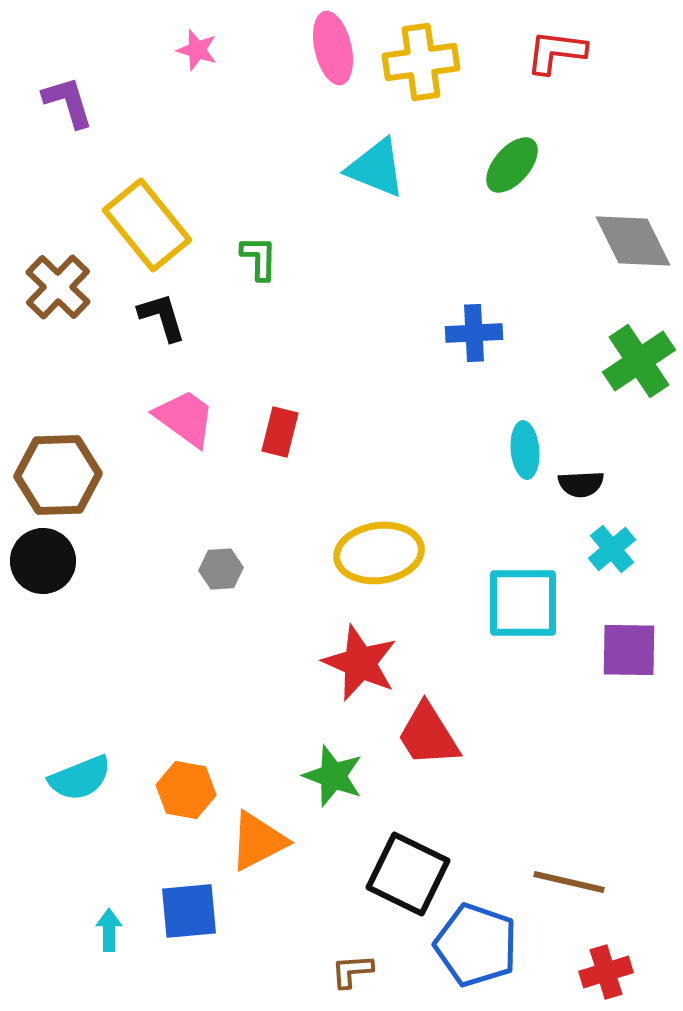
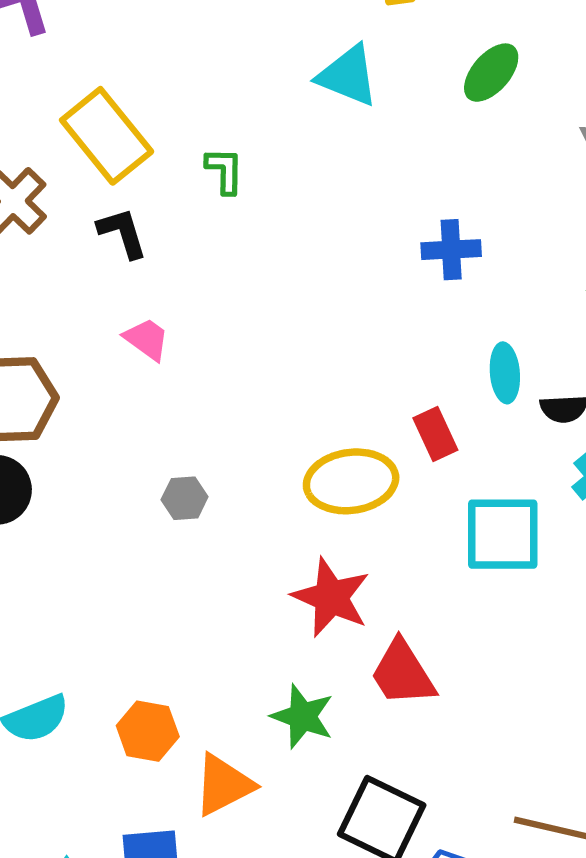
pink trapezoid: (185, 418) -> (147, 339), size x0.7
red rectangle: (280, 432) -> (435, 434), moved, turned -39

